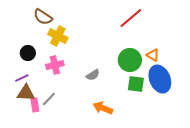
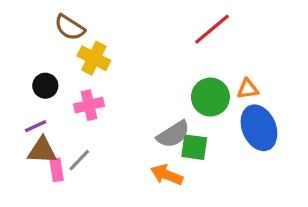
orange triangle: (153, 55) -> (248, 89), turned -40
gray semicircle: (93, 75) -> (173, 134), moved, size x1.5
green square: (136, 84) -> (194, 147), moved

